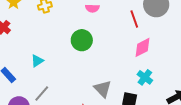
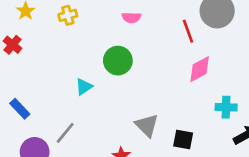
cyan triangle: (37, 61) -> (84, 87), moved
cyan cross: (145, 77) -> (226, 107), moved, turned -35

